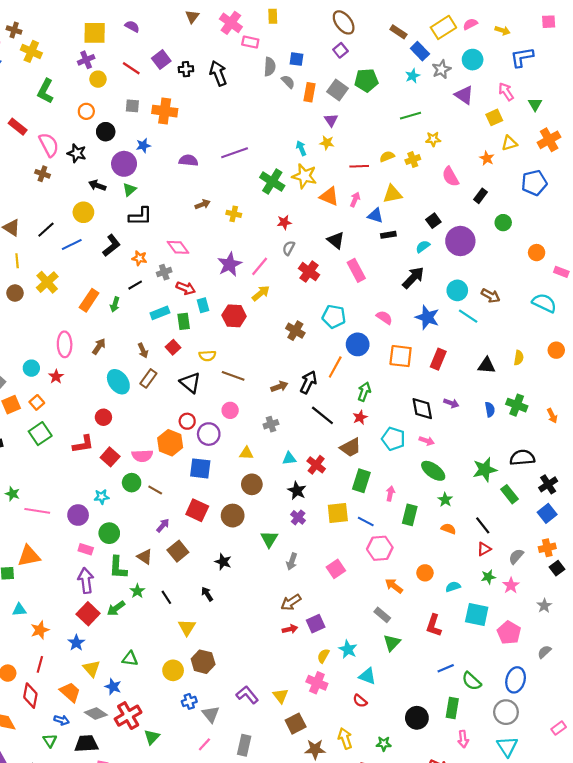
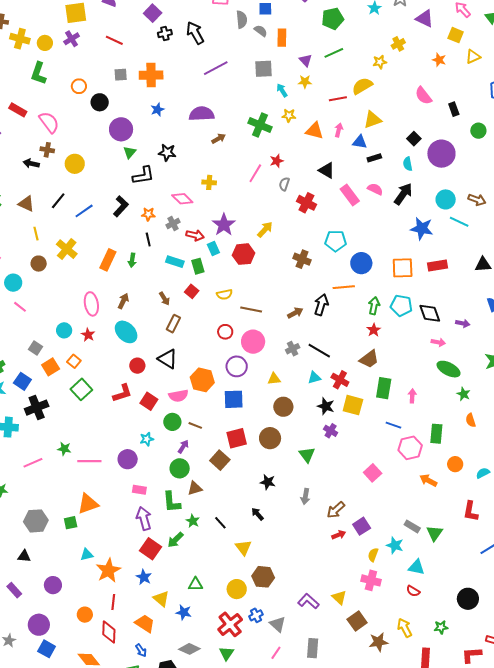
purple square: (161, 60) -> (153, 13), moved
yellow circle: (98, 79) -> (45, 43), moved
gray square: (337, 90) -> (263, 69), moved, turned -30
green line: (410, 116) -> (334, 53), moved
yellow square: (494, 117) -> (456, 35), turned -35
yellow star: (433, 139) -> (380, 62), moved
blue star: (143, 145) -> (157, 110), moved
black star: (77, 153) -> (167, 153), moved
purple line: (235, 153) -> (216, 68), moved
yellow semicircle: (387, 156) -> (362, 86), size x1.5
orange star: (487, 158) -> (439, 60), moved
purple semicircle: (188, 160) -> (202, 114), moved, size x1.4
yellow cross: (413, 160) -> (398, 44), moved
yellow star: (304, 176) -> (289, 115), size x0.6
black arrow: (97, 185) -> (31, 163), moved
black rectangle: (481, 196) -> (454, 109), turned -48
brown arrow: (203, 204) -> (219, 138), moved
yellow circle: (83, 212) -> (75, 164), moved
yellow cross: (234, 214) -> (209, 182), moved
cyan semicircle: (423, 247) -> (408, 164), turned -56
purple star: (230, 264) -> (224, 225), moved
pink line: (260, 266) -> (255, 173), moved
black line: (135, 285) -> (148, 239), turned -64
cyan rectangle: (160, 313) -> (175, 262), turned 48
pink semicircle: (384, 317) -> (375, 189), moved
red rectangle: (438, 359) -> (438, 265), turned 66
orange line: (335, 367) -> (344, 287), turned 65
cyan ellipse: (118, 382) -> (126, 332), moved
black triangle: (190, 383) -> (168, 359), moved
purple arrow: (451, 403) -> (463, 323), moved
pink circle: (230, 410) -> (253, 342), size x1.5
black line: (322, 415) -> (319, 351), moved
red circle: (187, 421) -> (225, 332), moved
cyan pentagon: (393, 439) -> (401, 306), moved
red square: (197, 510) -> (237, 438), turned -30
yellow square: (338, 513) -> (353, 405), moved, turned 30
green rectangle: (410, 515) -> (436, 434), moved
purple arrow: (163, 525) -> (183, 447), moved
orange semicircle: (448, 529) -> (471, 420), turned -120
green circle: (109, 533) -> (180, 468), moved
brown square: (178, 551) -> (220, 460), moved
brown triangle: (145, 557) -> (195, 488), turned -42
gray arrow: (292, 561) -> (305, 496), moved
gray rectangle: (382, 615) -> (412, 526), moved
orange star: (40, 630) -> (108, 570), size x1.4
gray diamond: (96, 714) -> (189, 649), moved
red cross: (128, 716) -> (230, 624), moved
blue arrow: (62, 720) -> (141, 650), turned 48

